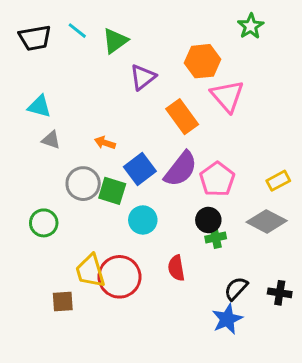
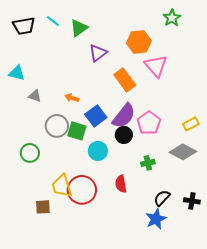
cyan triangle: (39, 106) -> (17, 73), moved
black circle: (208, 220) -> (124, 135), moved

